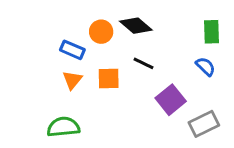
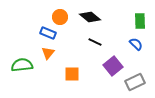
orange circle: (101, 32) -> (60, 17), moved
orange square: (109, 79) -> (72, 74), moved
green semicircle: (63, 127) -> (22, 65), moved

